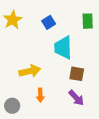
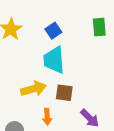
cyan trapezoid: (63, 48) -> (54, 60), moved
brown square: (77, 74) -> (64, 93), moved

